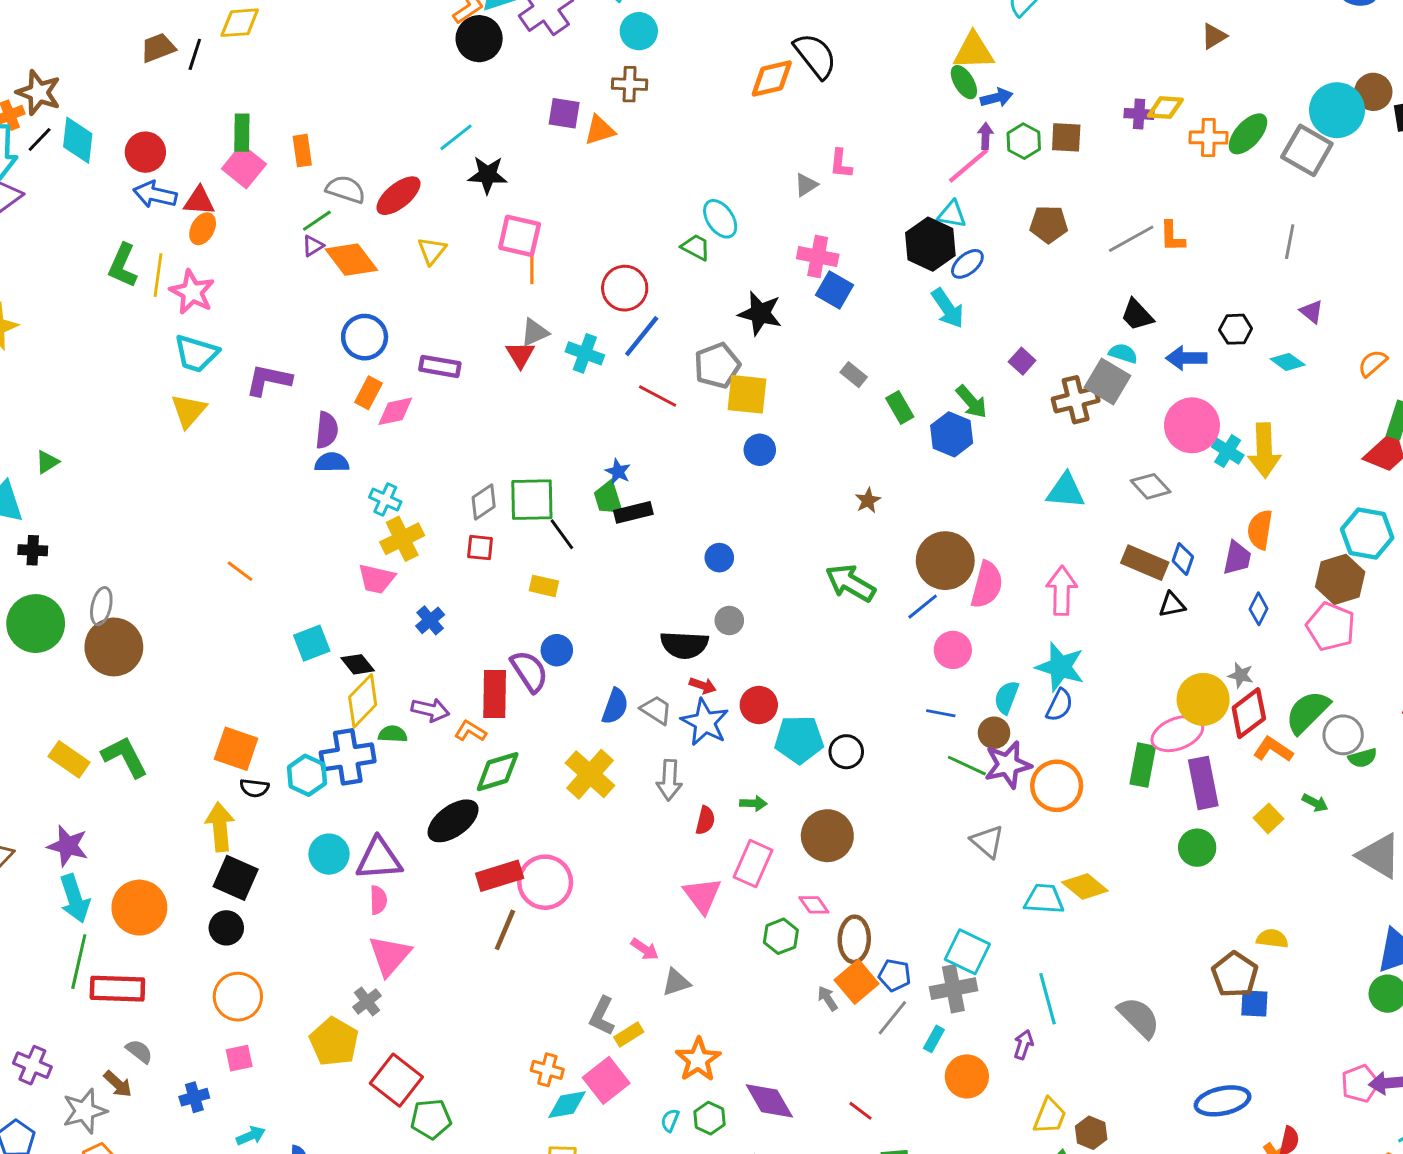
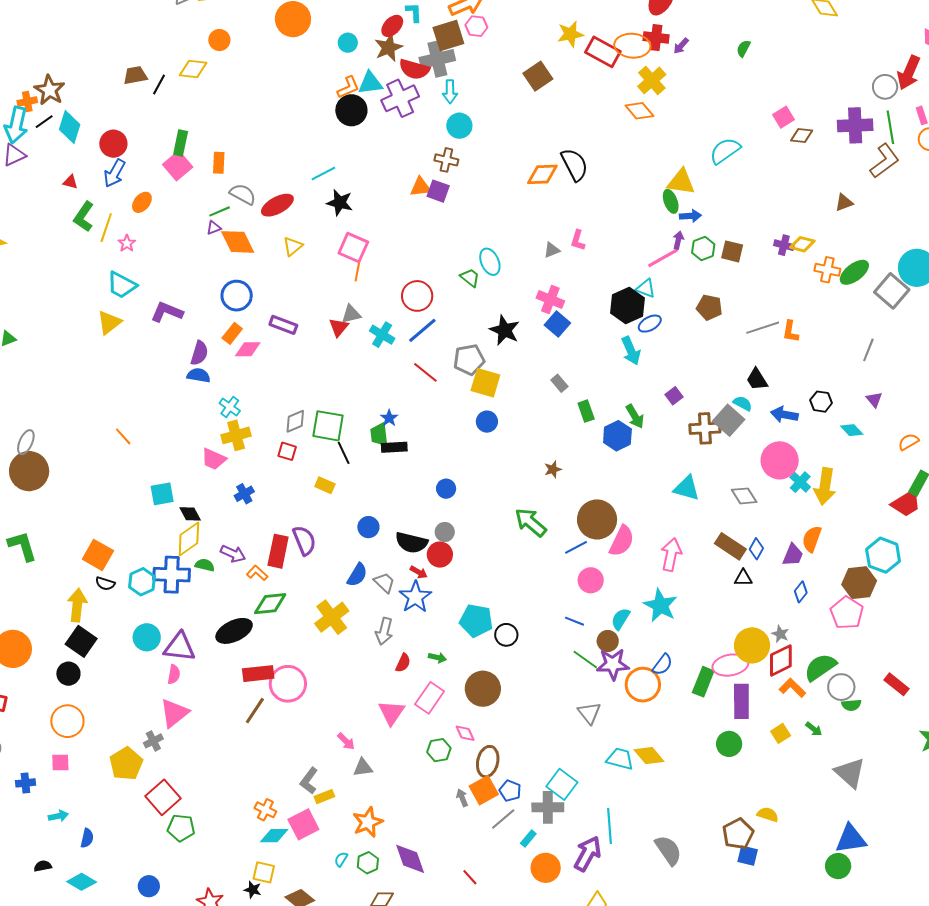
purple square: (564, 113) -> (438, 191), moved
blue arrow: (155, 194) -> (114, 173), turned -84
red triangle: (199, 201) -> (70, 182), moved, size x0.7
pink star: (192, 292) -> (127, 243), size x0.6
blue circle: (557, 650) -> (368, 527), moved
red circle: (759, 705) -> (440, 555), moved
blue semicircle: (1059, 705) -> (662, 665), moved
purple arrow: (1023, 1045) -> (588, 854), size x1.8

